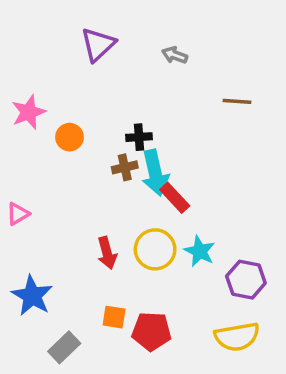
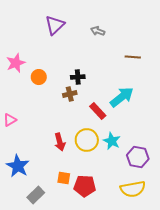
cyan arrow: (155, 173) -> (122, 97), moved, turned -115

